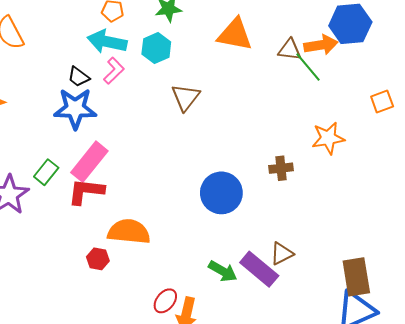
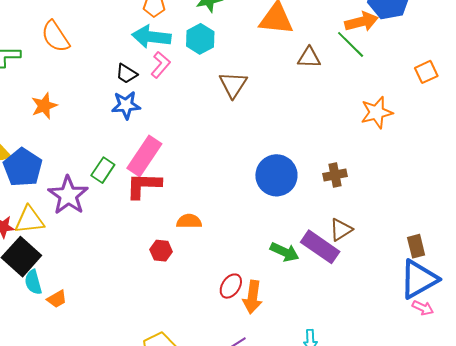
brown triangle: (290, 50) -> (309, 58), moved
blue star: (75, 108) -> (126, 105), size x0.7
brown cross: (281, 168) -> (335, 175), moved
orange semicircle: (129, 232) -> (189, 221), size x0.6
brown rectangle: (356, 277) -> (416, 246), size x0.6

